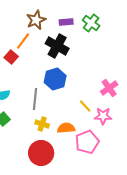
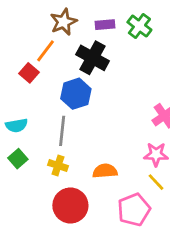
blue hexagon: (55, 79) -> (76, 94), moved
yellow line: (85, 106) -> (156, 182), moved
yellow cross: (42, 124) -> (58, 165), moved
pink pentagon: (87, 142) -> (134, 210), moved

